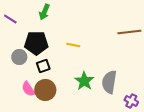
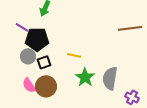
purple line: (10, 19) -> (22, 27), moved
yellow line: (73, 45) -> (74, 55), moved
gray circle: (19, 57) -> (28, 56), moved

